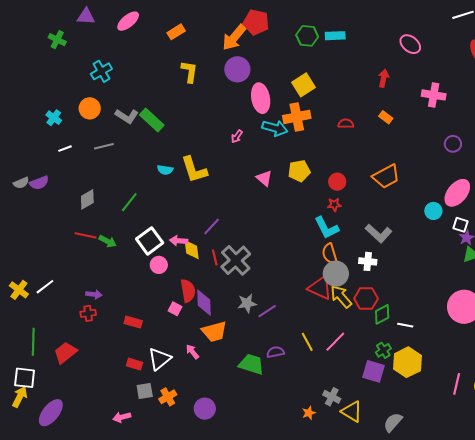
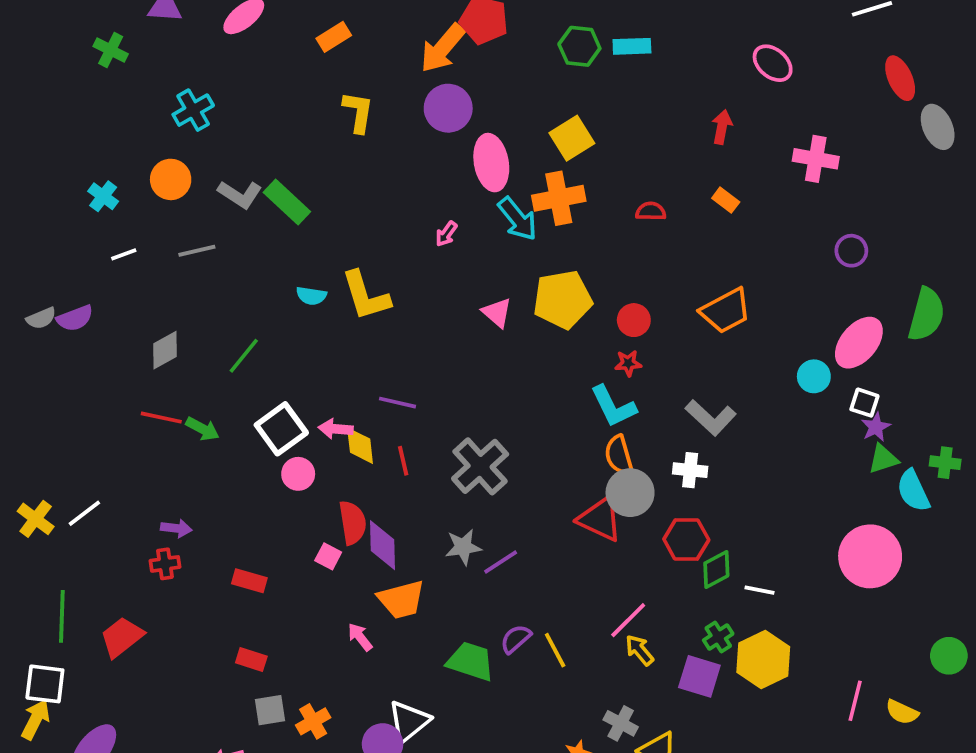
cyan arrow: (275, 128) -> (518, 219), turned 35
yellow pentagon: (299, 171) -> (563, 299), size x1.4
purple line: (212, 227) -> (398, 403), turned 60
gray cross: (236, 260) -> (480, 466), moved
yellow arrow: (341, 297) -> (639, 650), moved, size x0.7
yellow line: (307, 342) -> (555, 650), moved
purple semicircle: (275, 352) -> (516, 639), turned -30
white triangle: (159, 359) -> (409, 721), moved

